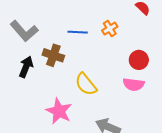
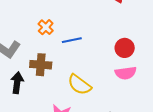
orange cross: (110, 29) -> (46, 27), moved
blue line: (78, 32) -> (72, 40), moved

